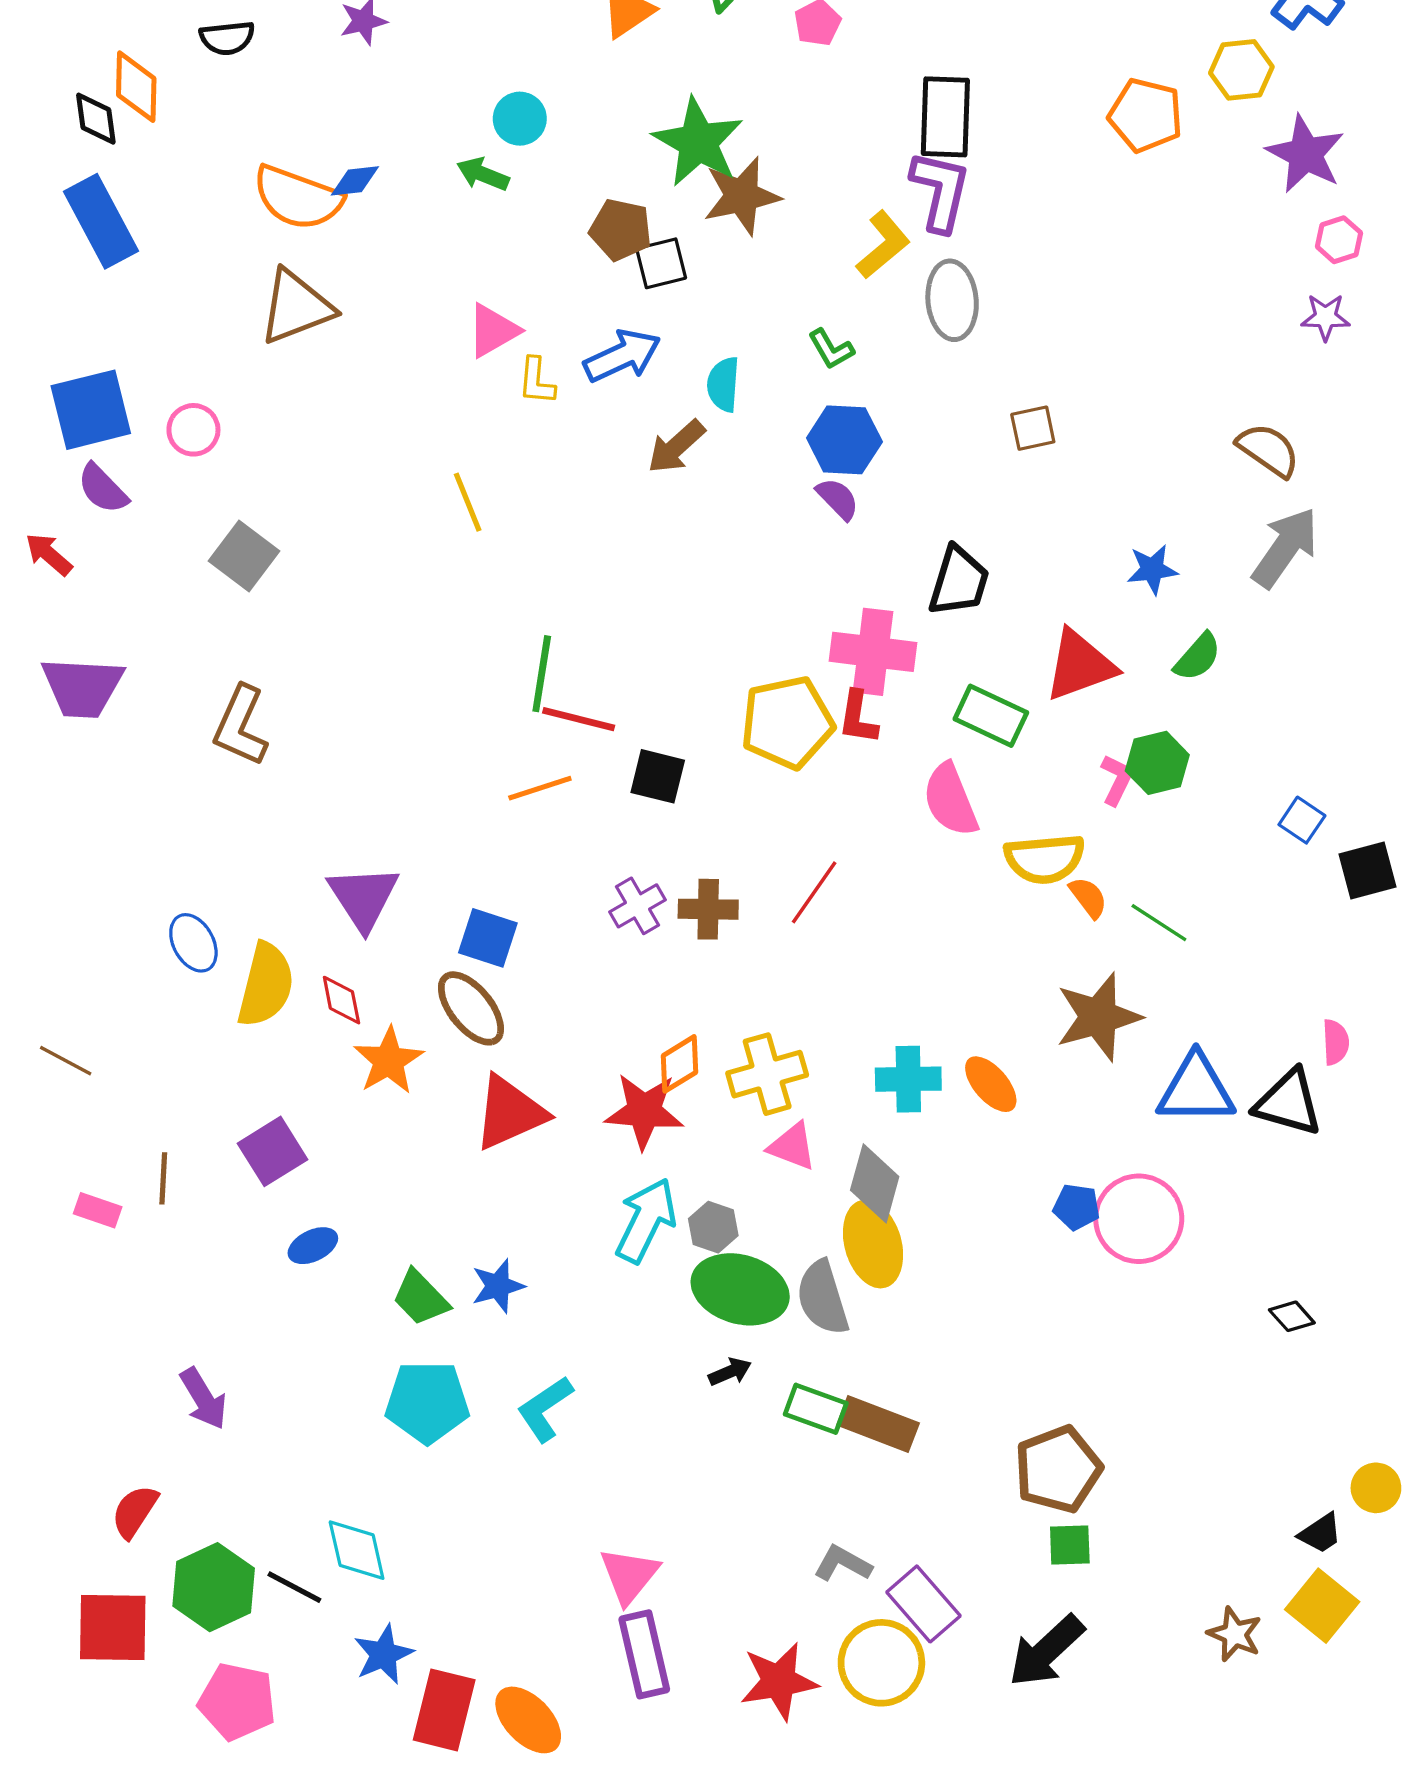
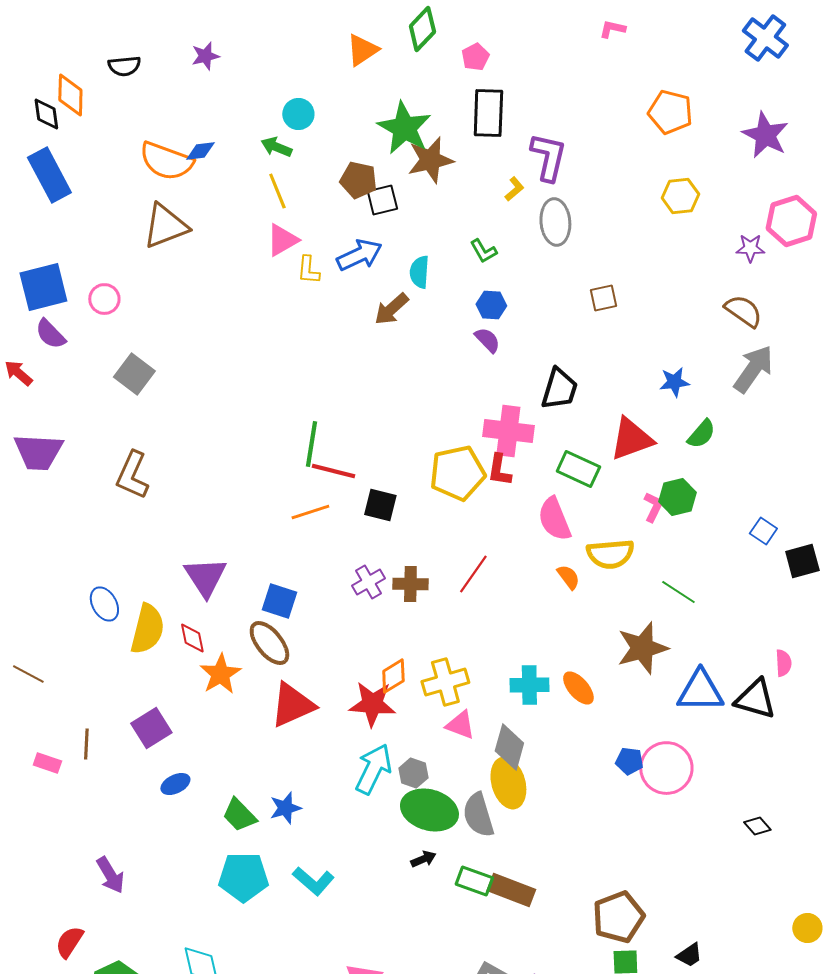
yellow hexagon: (1241, 70) -> (680, 196), moved
black rectangle: (945, 117) -> (488, 113), moved
pink hexagon: (1339, 240) -> (791, 221), moved, size x1.8
yellow L-shape: (883, 245) -> (514, 189), size x0.6
purple star: (1325, 317) -> (750, 248), moved
blue hexagon: (844, 440) -> (491, 305), size x0.7
yellow line: (468, 502) -> (277, 191), moved
orange semicircle: (1088, 897) -> (568, 577), moved
cyan L-shape: (545, 1409) -> (313, 881), turned -105
black trapezoid: (1320, 1533) -> (689, 955), moved

